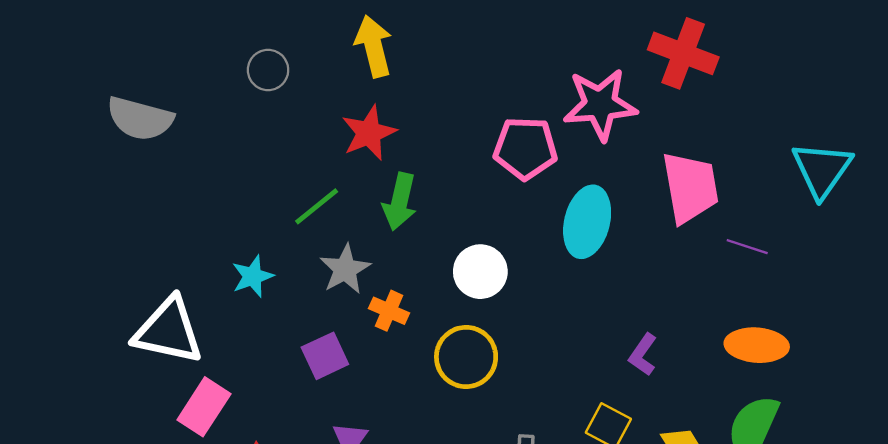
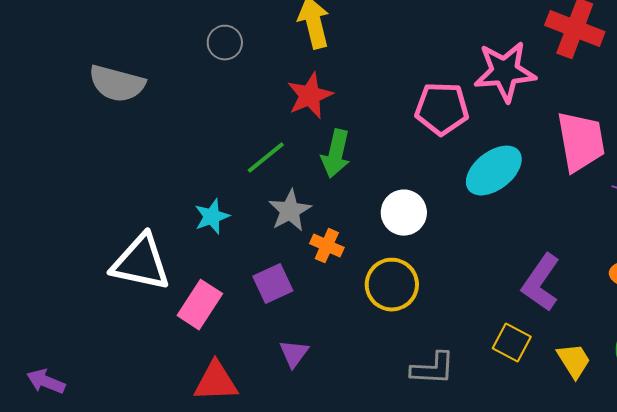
cyan ellipse: (587, 222) -> (494, 171), turned 38
purple L-shape: (643, 355) -> (541, 283), size x1.6
pink rectangle: (204, 407) -> (200, 305), moved

